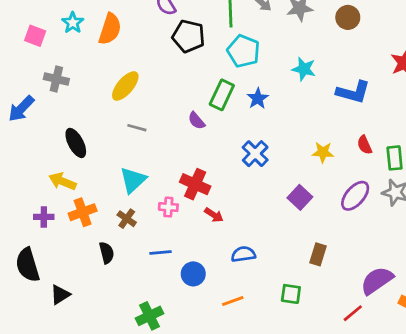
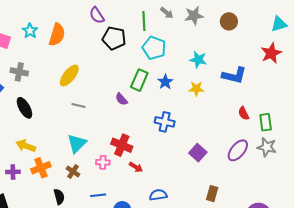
black ellipse: (76, 143) -> (24, 108), moved
yellow star: (323, 152) -> (196, 89), moved
blue cross: (255, 154) -> (165, 122), turned -30

